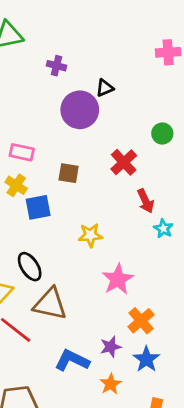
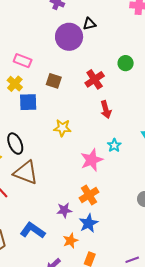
cyan star: (163, 229) -> (114, 145), moved
pink star: (118, 279) -> (92, 160), moved
blue L-shape: (72, 360) -> (33, 230), moved
orange star: (110, 384) -> (70, 241), moved

